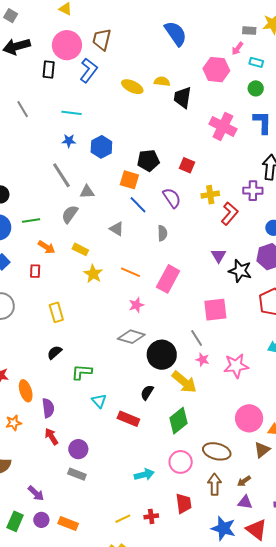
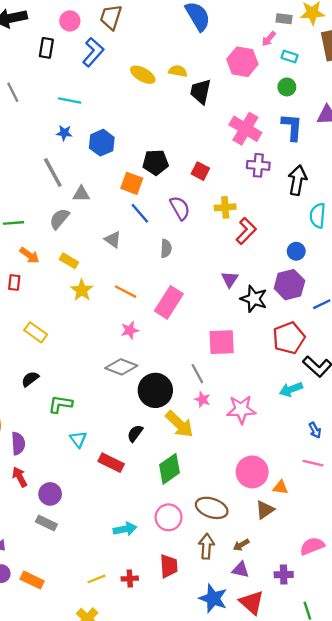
pink circle: (67, 45) -> (70, 21), size x0.6
purple cross: (253, 191) -> (258, 165), moved
yellow rectangle: (56, 312) -> (36, 332), turned -42

